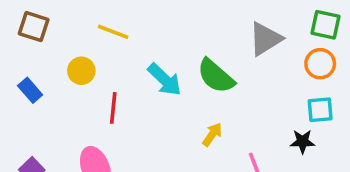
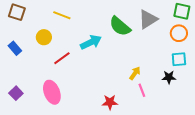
green semicircle: (216, 76) -> (120, 26), moved
cyan arrow: (164, 80) -> (91, 42), turned -70
red line: (113, 108) -> (62, 58), turned 48
yellow arrow: (212, 134) -> (135, 73), moved

